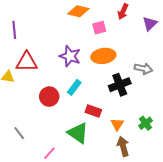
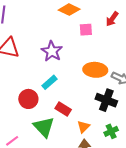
orange ellipse: (103, 56) -> (95, 70), moved
black cross: (120, 85) -> (106, 100), moved, turned 30
red circle: (49, 97) -> (28, 99), moved

